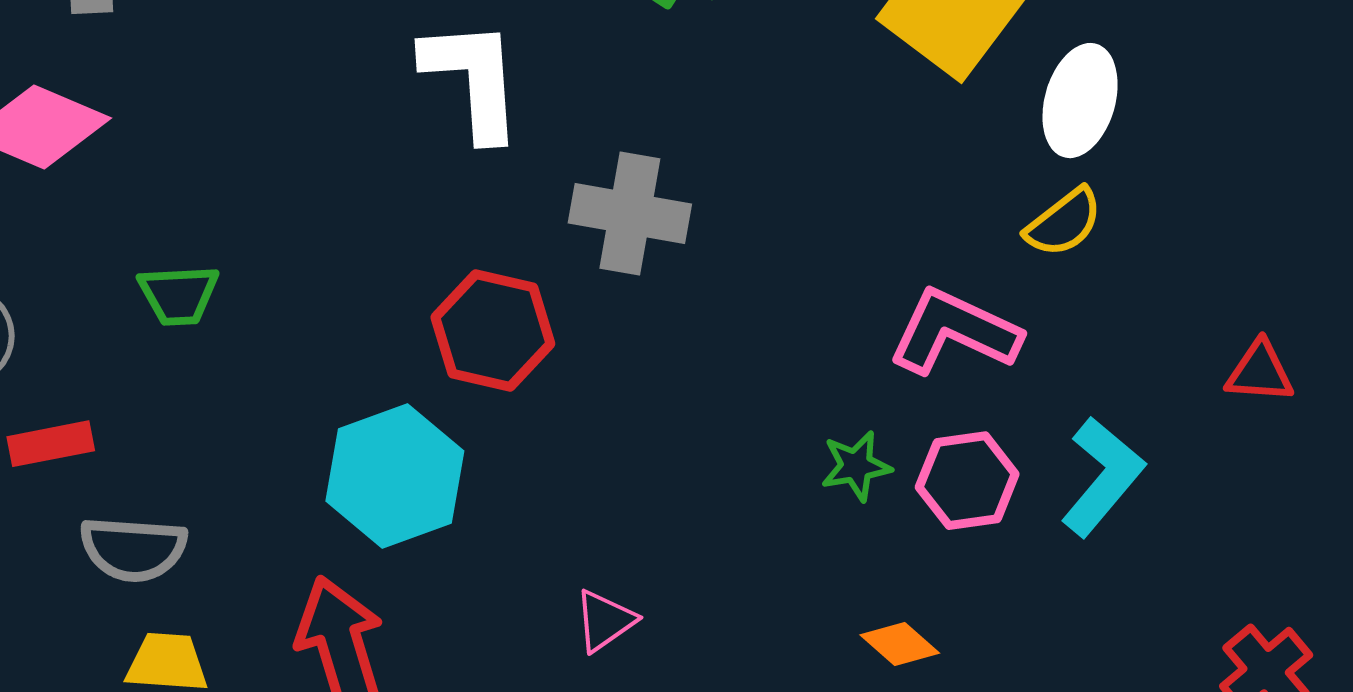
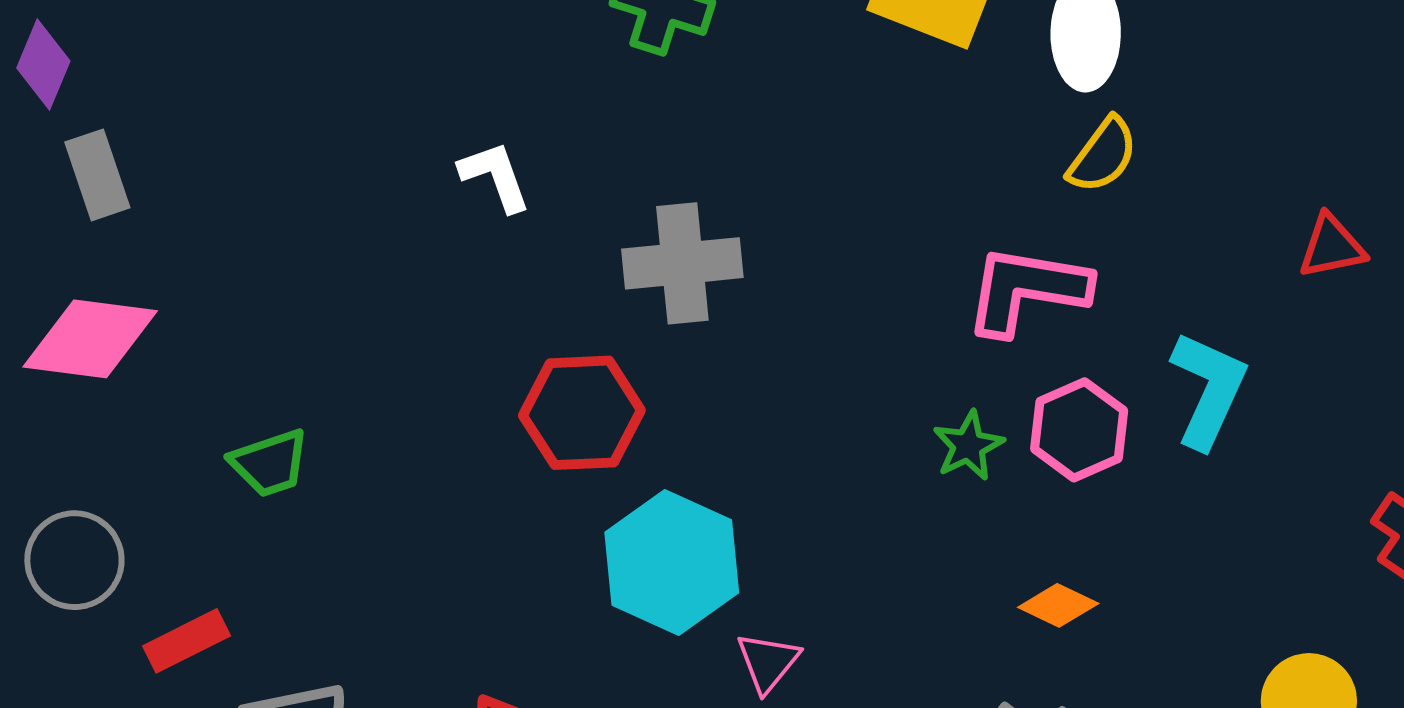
white L-shape: (473, 79) -> (495, 176), size x0.6
cyan hexagon: (395, 476) -> (672, 563), moved

